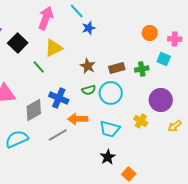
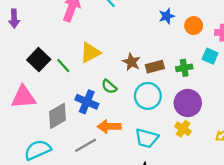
blue star: (89, 28) -> (167, 16), moved
black square: (18, 43) -> (39, 60), moved
yellow triangle: (54, 48) -> (90, 53), moved
brown star: (88, 66) -> (131, 62), moved
green semicircle: (89, 90) -> (109, 87), moved, turned 56
purple circle: (161, 100) -> (188, 103), moved

